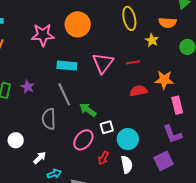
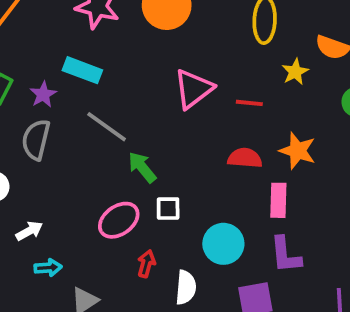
cyan rectangle: (67, 66) -> (82, 70), moved
gray line: (64, 94) -> (107, 127), turned -45
pink rectangle: (177, 105) -> (278, 200), moved
gray semicircle: (49, 119) -> (36, 140), moved
cyan circle: (128, 139) -> (223, 244), moved
red arrow: (103, 158) -> (146, 264), turned 152

